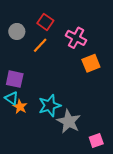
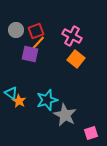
red square: (45, 22) -> (36, 31), moved, turned 35
orange square: (91, 63) -> (76, 59), moved, turned -30
purple square: (15, 79) -> (30, 54), moved

